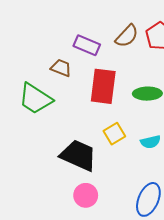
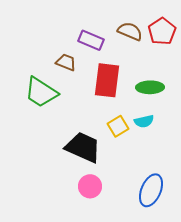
brown semicircle: (127, 36) -> (130, 31), turned -110
cyan semicircle: (150, 142) -> (144, 121), moved

